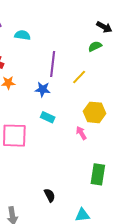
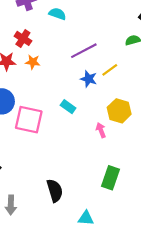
purple line: (53, 64) -> (84, 51), turned 45
blue star: (43, 89) -> (89, 79), moved
black semicircle: (50, 195) -> (55, 191), size x1.5

